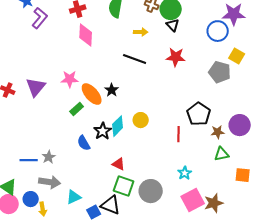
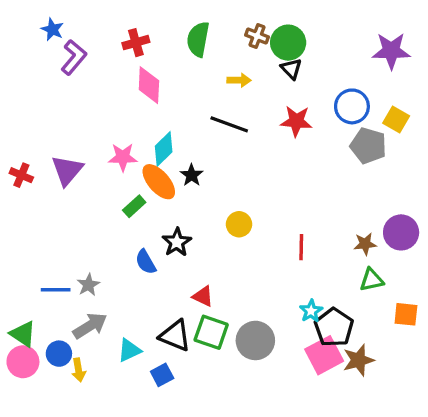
blue circle: (218, 31) -> (352, 106), moved
black pentagon: (199, 114) -> (334, 327), moved
cyan diamond: (118, 126) -> (164, 149), moved
gray arrow: (50, 182) -> (90, 326), turned -40
black triangle: (111, 205) -> (175, 336), moved

